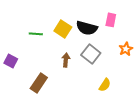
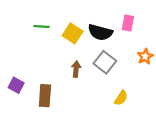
green line: (36, 34) -> (41, 27), moved
purple square: (11, 61) -> (16, 85), moved
brown rectangle: (39, 83) -> (45, 96), turned -30

